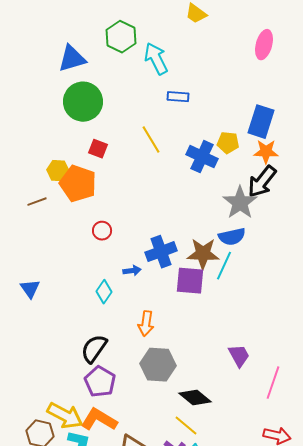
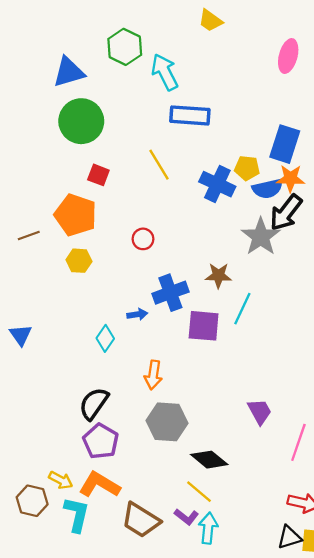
blue rectangle: (178, 97) -> (190, 115), size x1.6
yellow hexagon: (58, 171) -> (79, 261), moved
red circle: (102, 231) -> (143, 239), moved
blue semicircle: (232, 237) -> (268, 189), moved
brown star: (203, 254) -> (218, 276), moved, size x0.7
yellow arrow: (65, 416) -> (61, 480), size x0.6

